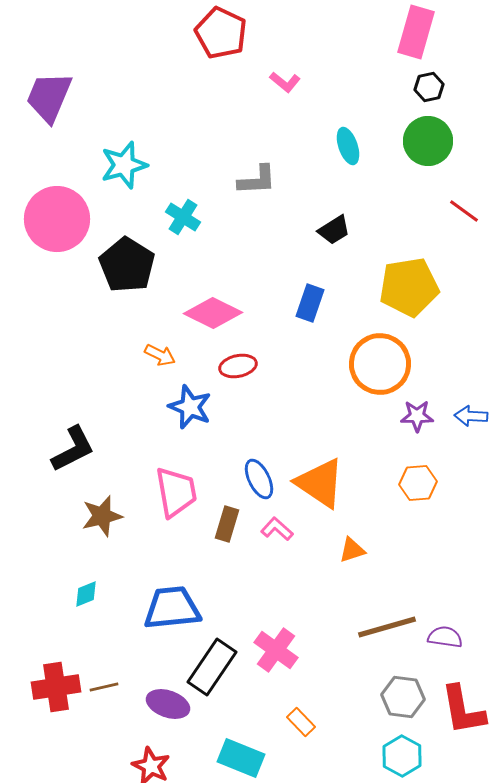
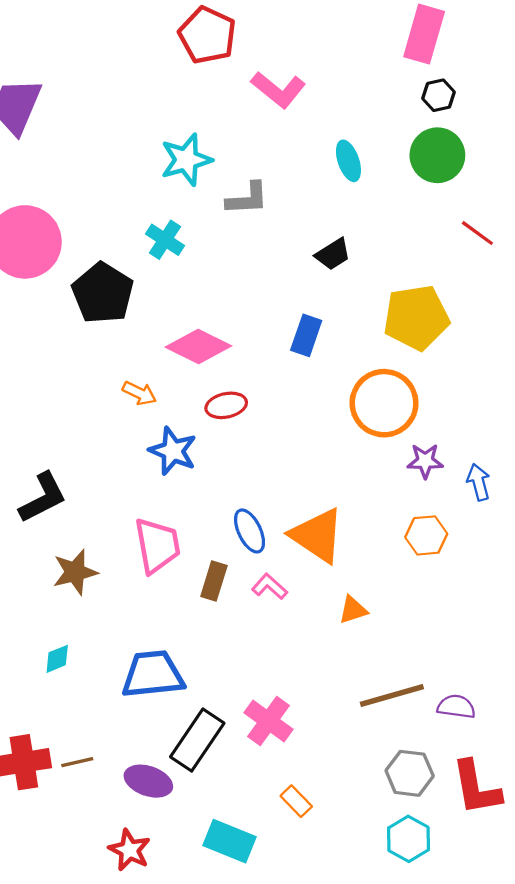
pink L-shape: (285, 82) -> (278, 90), size x1.6
cyan star: (124, 165) -> (186, 160), moved
blue arrow: (471, 416) -> (479, 482), moved, turned 72

